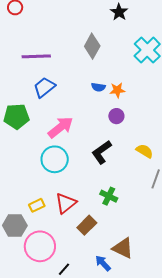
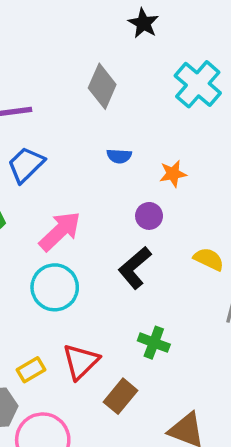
orange star: (117, 90) -> (173, 174), moved
purple circle: (116, 116) -> (149, 216), moved

